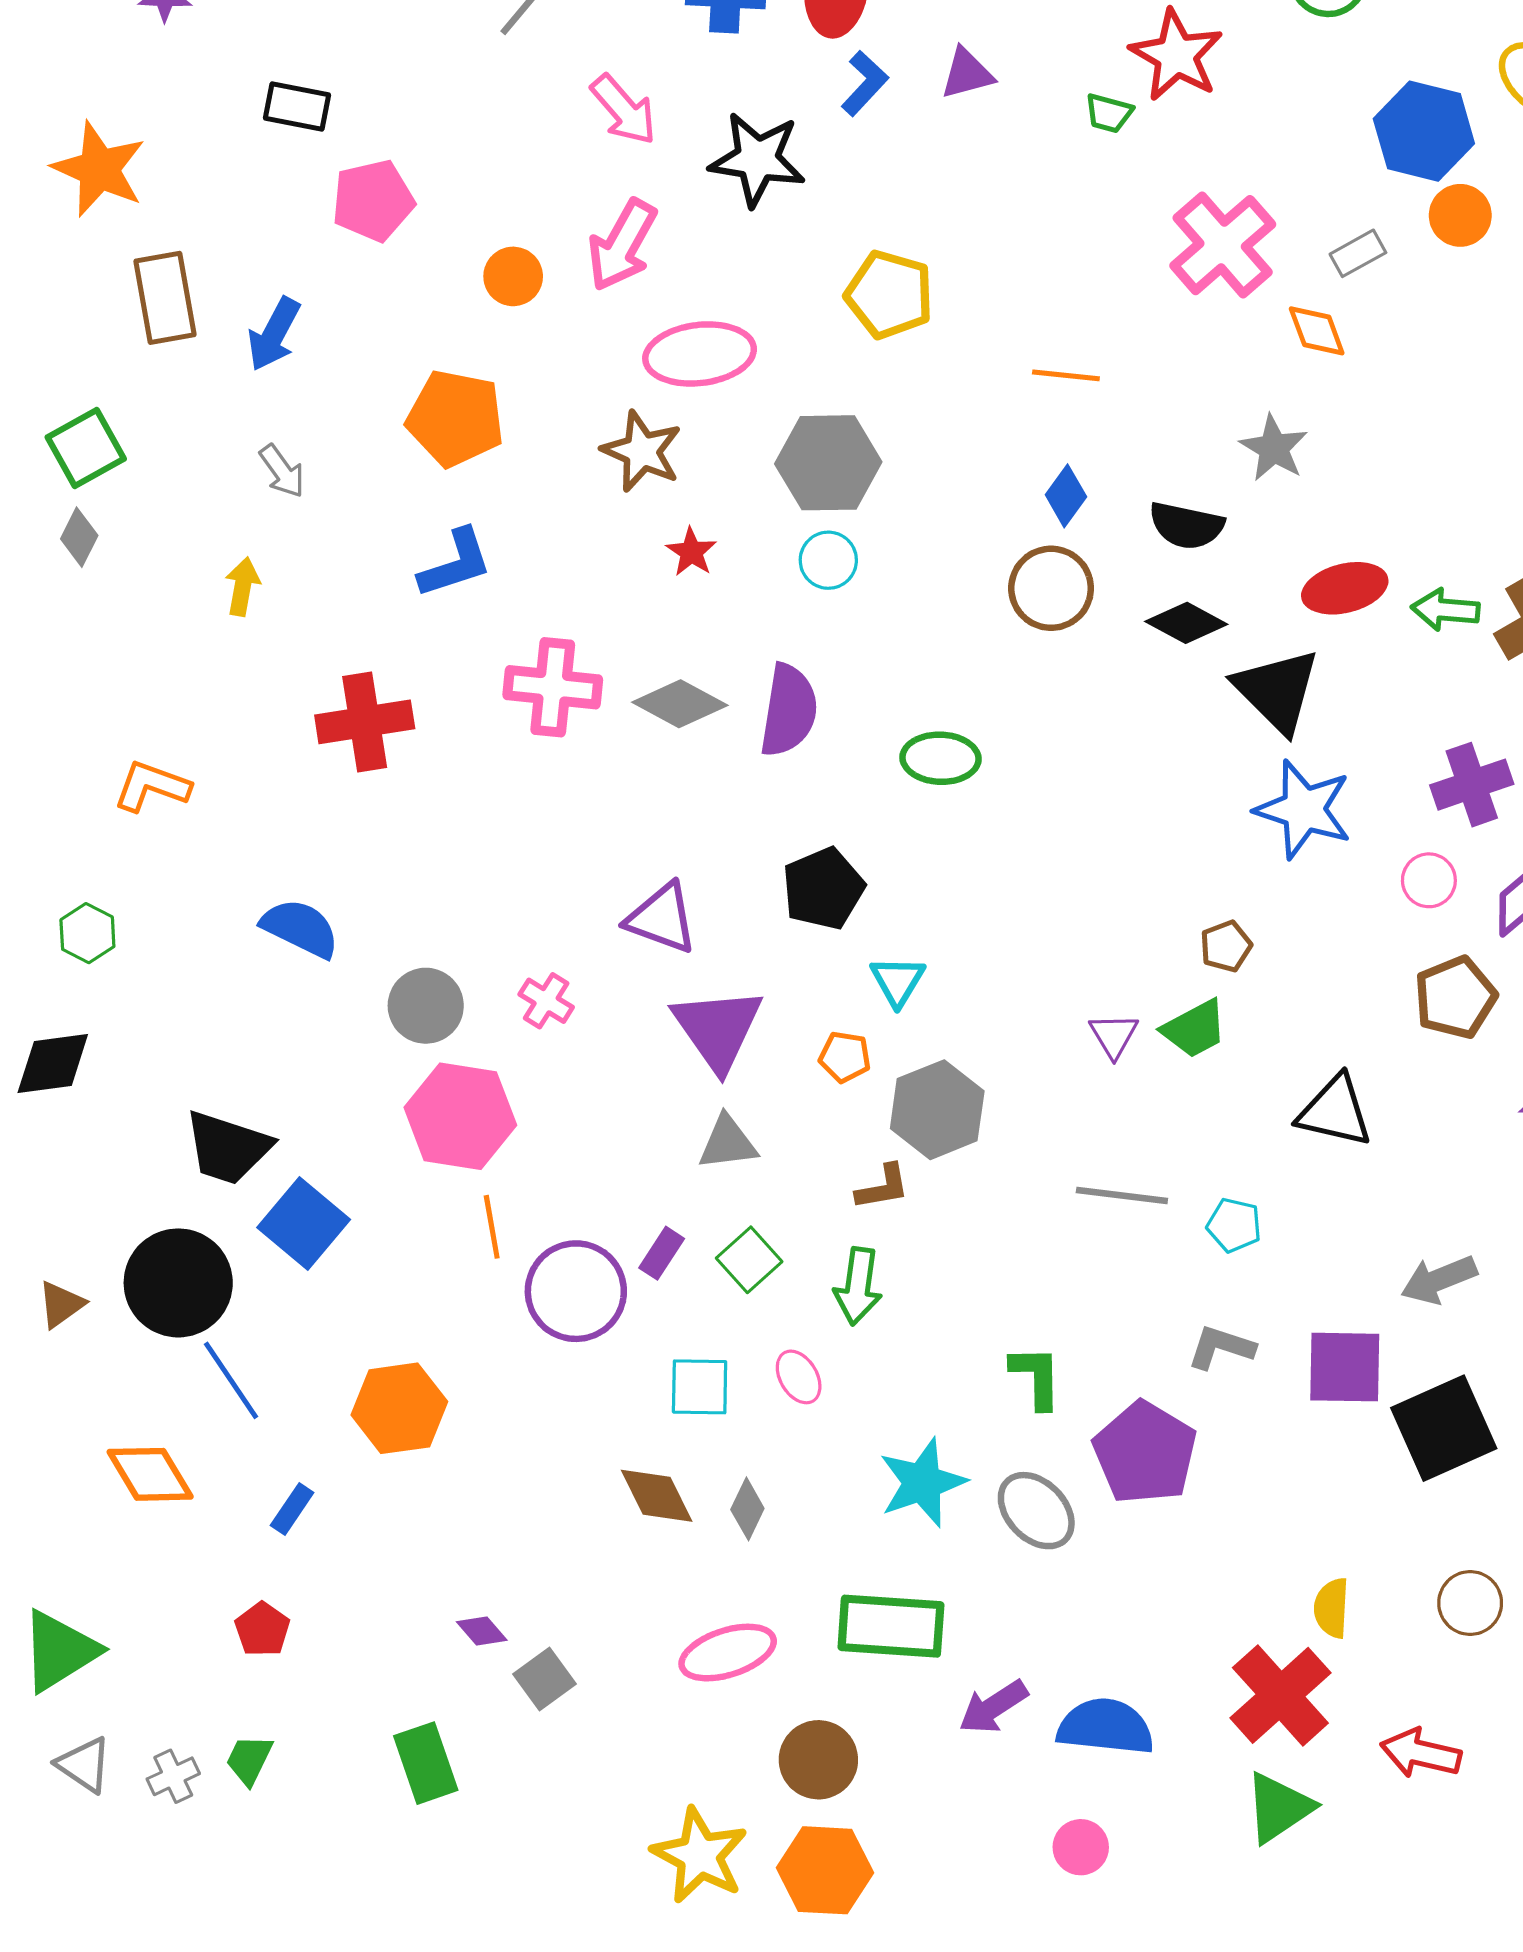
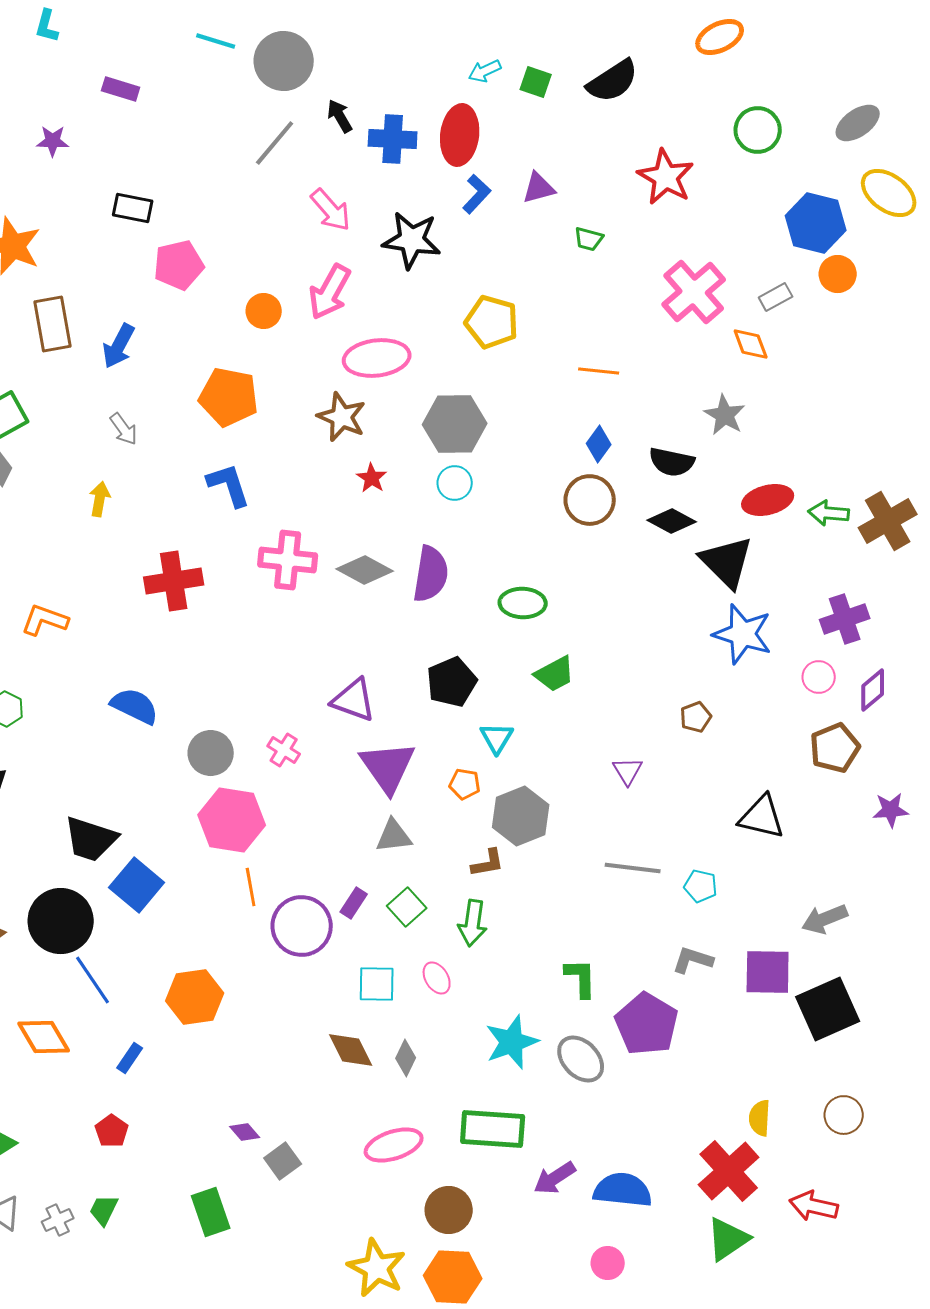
green trapezoid: (1109, 113) -> (589, 239), moved
blue L-shape: (455, 564) -> (229, 485), turned -90
green trapezoid: (1195, 1029) -> (555, 674), moved

